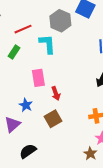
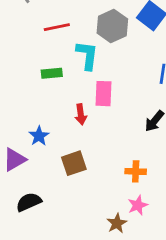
green rectangle: (14, 52) -> (52, 73), moved, turned 40
pink rectangle: (38, 78) -> (103, 94), moved
red arrow: (56, 93) -> (81, 114), moved

